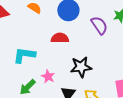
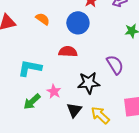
purple semicircle: (99, 25) -> (115, 65), moved

